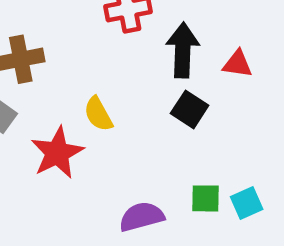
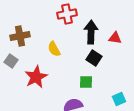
yellow semicircle: (98, 114) -> (54, 49), moved
green square: (205, 198) -> (86, 82), moved

